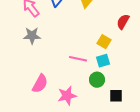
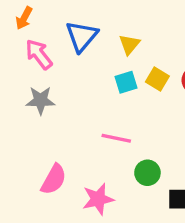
yellow square: (104, 42) -> (157, 79), moved
cyan square: (103, 61) -> (126, 82), moved

